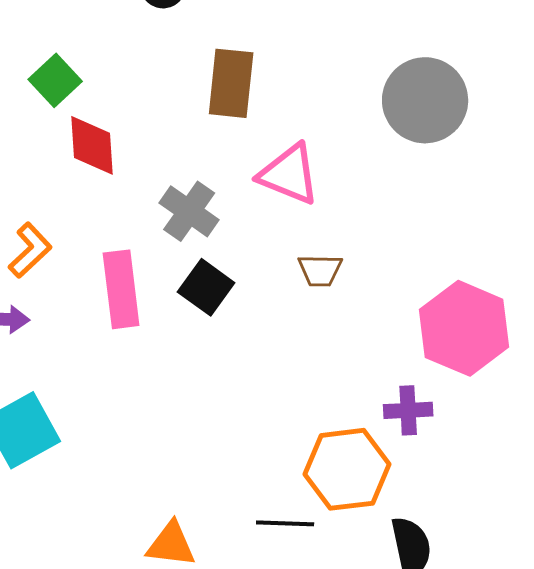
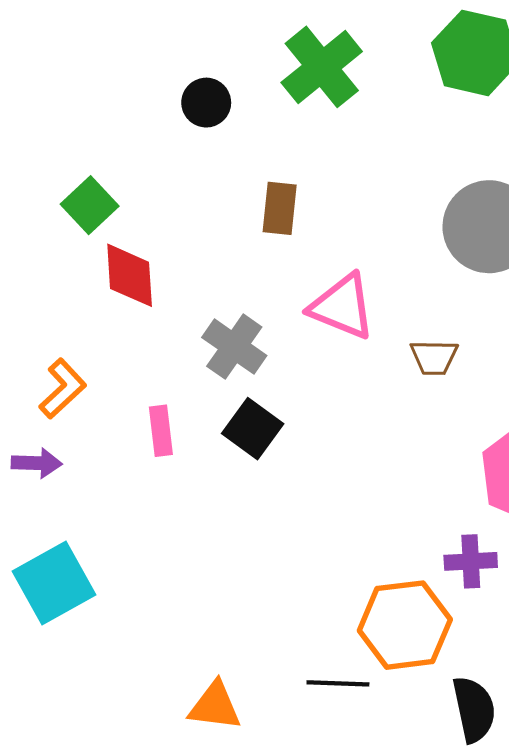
brown rectangle: (231, 83) -> (280, 208), size x0.7
brown trapezoid: (320, 270) -> (434, 357), moved
pink rectangle: (121, 289) -> (161, 431), size x0.6

